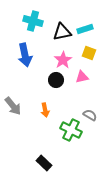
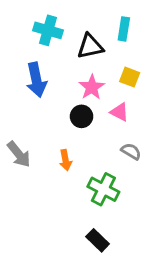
cyan rectangle: (85, 29) -> (124, 29), moved, turned -63
pink triangle: (82, 77) -> (119, 112), turned 40
gray semicircle: (90, 115) -> (131, 151), moved
black rectangle: (44, 163) -> (98, 240), moved

